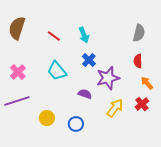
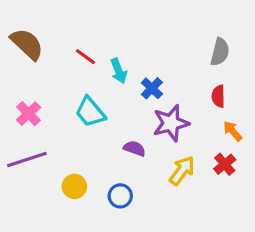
brown semicircle: (17, 28) -> (27, 44), turned 115
cyan arrow: (84, 35) -> (119, 71), moved
blue cross: (89, 60) -> (152, 88), moved

